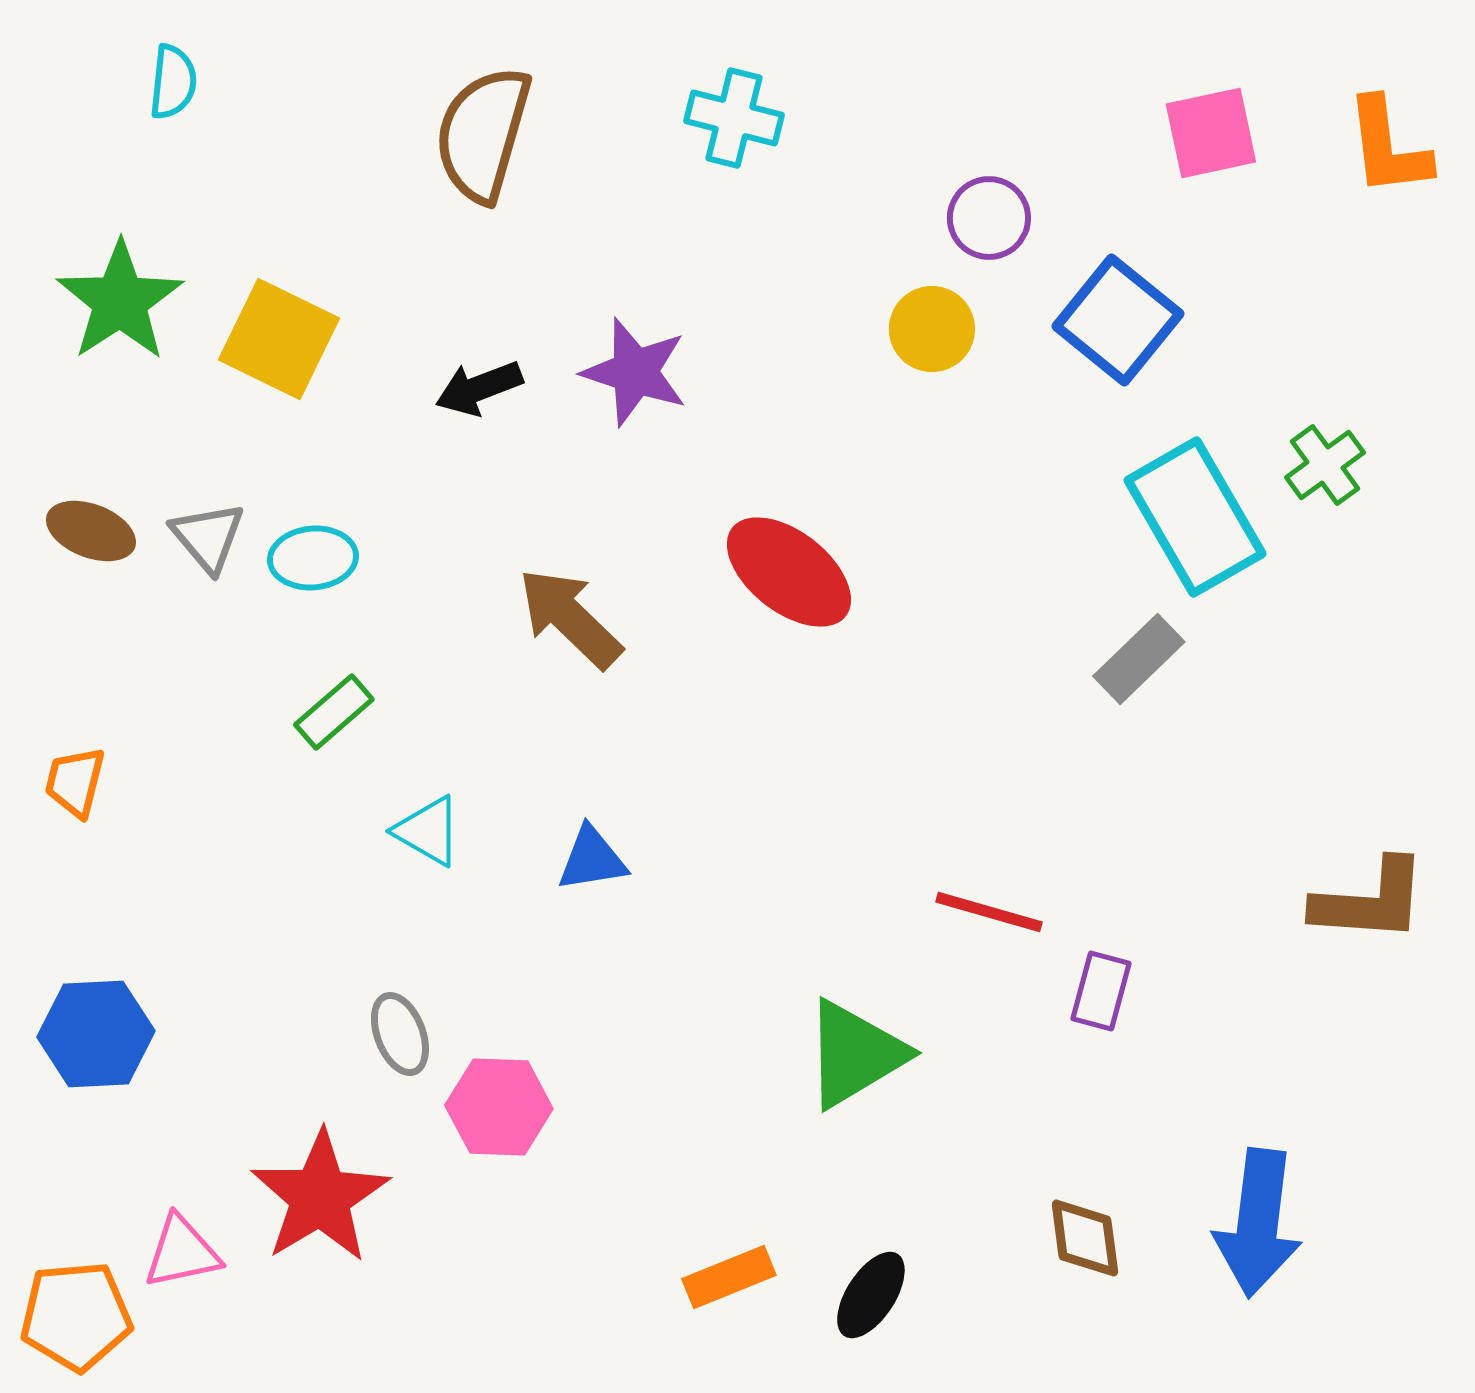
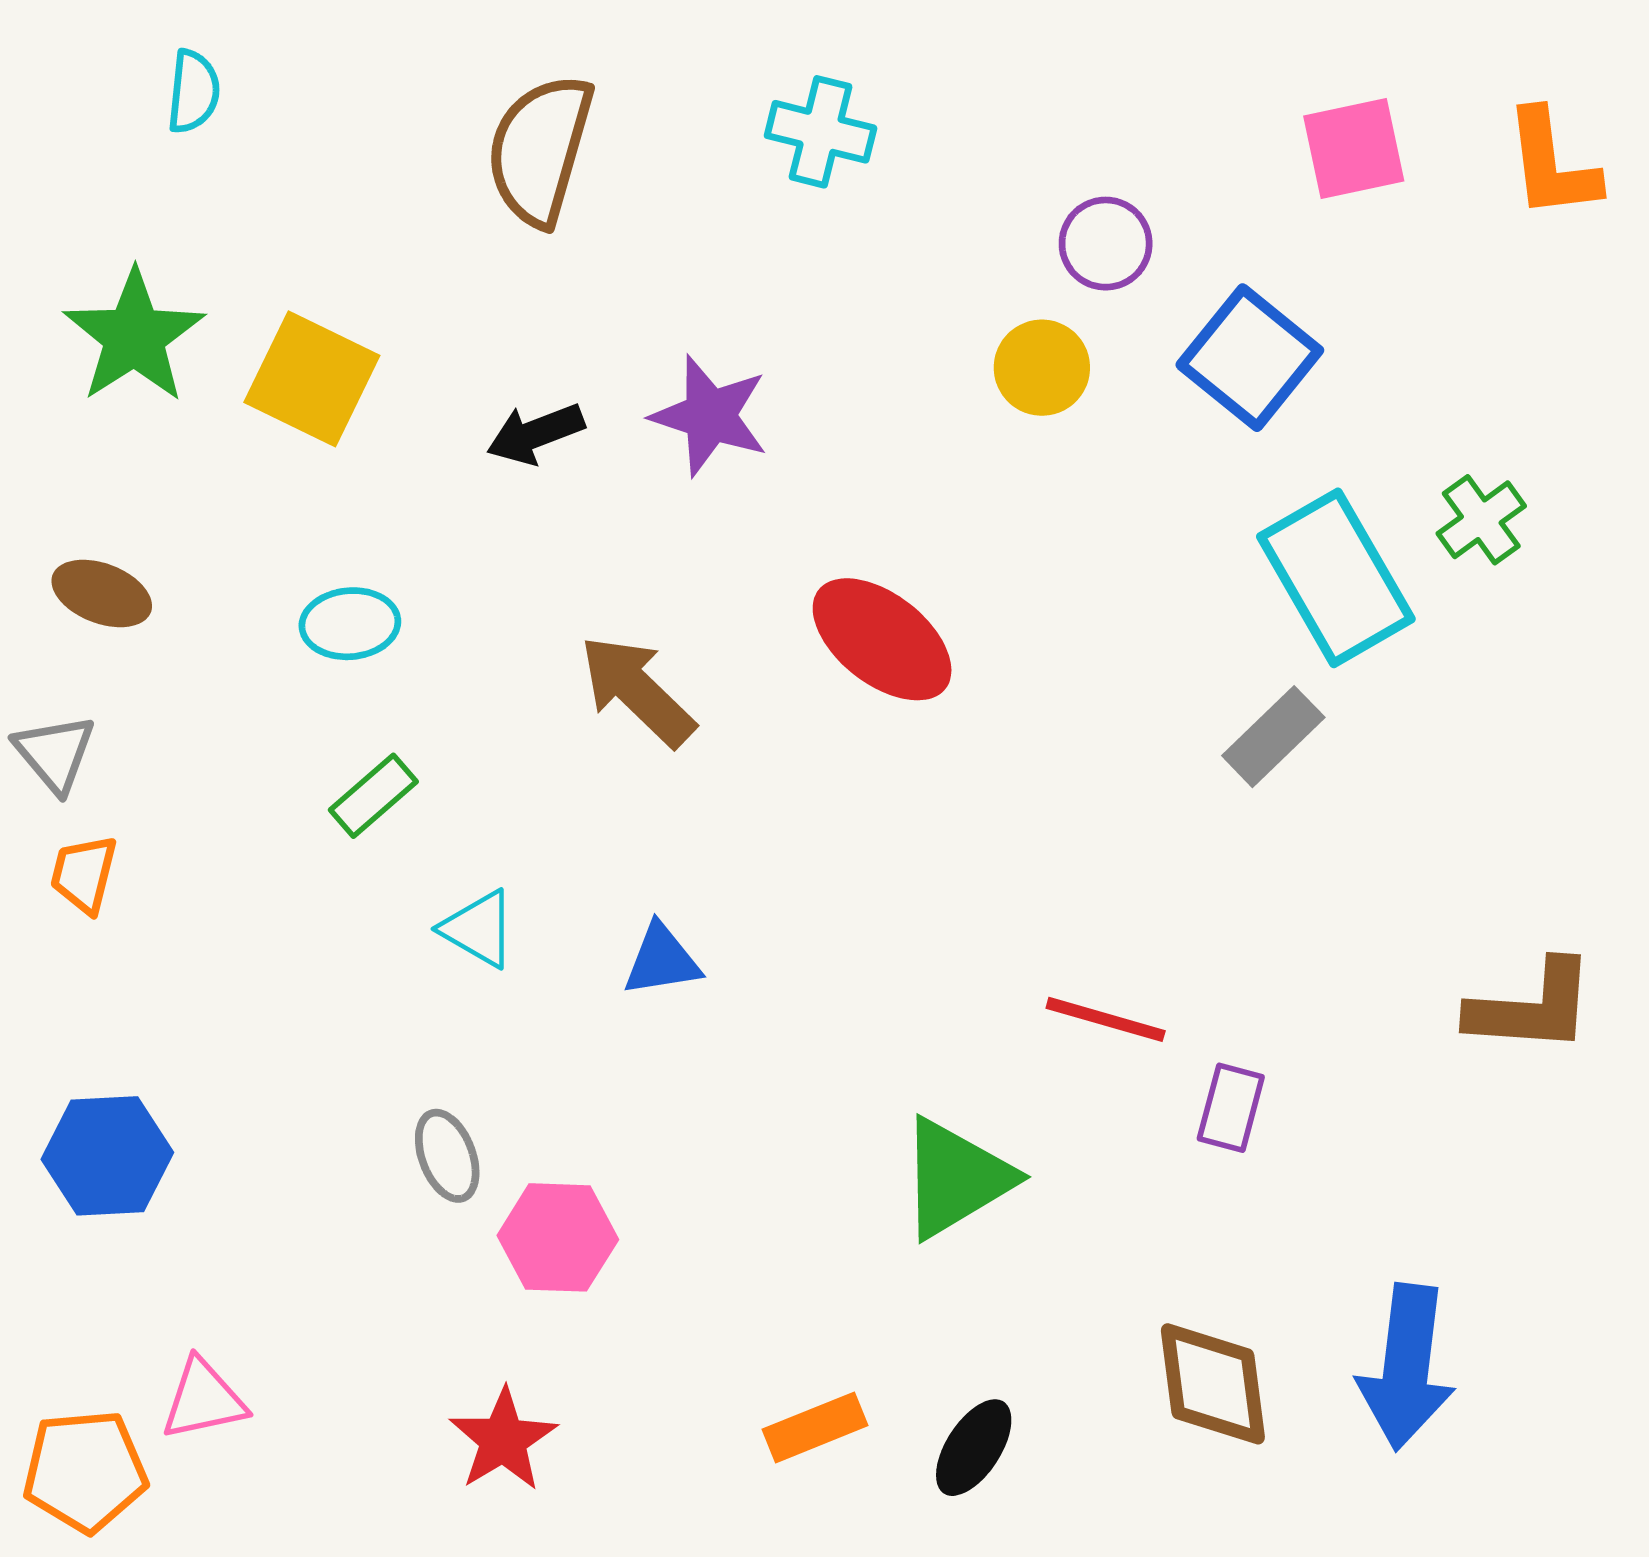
gray triangle: (208, 537) -> (55, 753), moved
red star: (320, 1197) -> (503, 1440), moved, size x0.7
brown diamond: (1085, 1238) -> (1213, 1384), size x1.4

